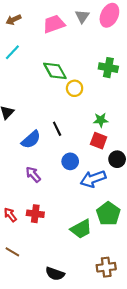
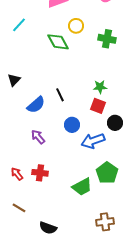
yellow circle: (75, 88) -> (76, 26), moved
black semicircle: (55, 274) -> (48, 228), moved

